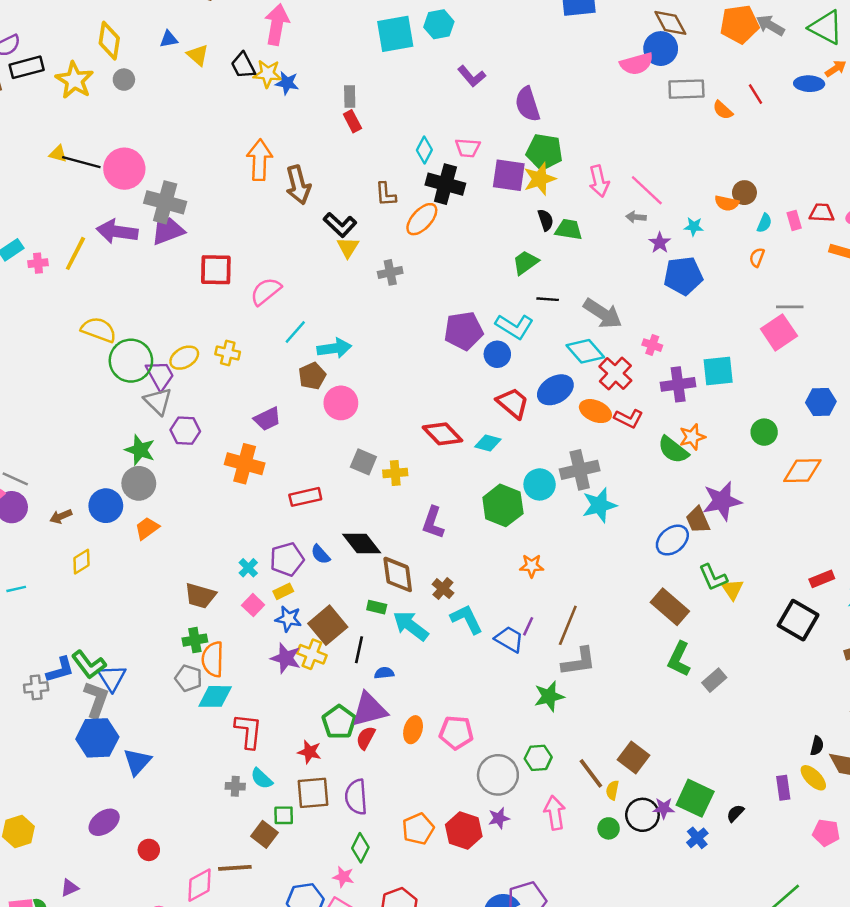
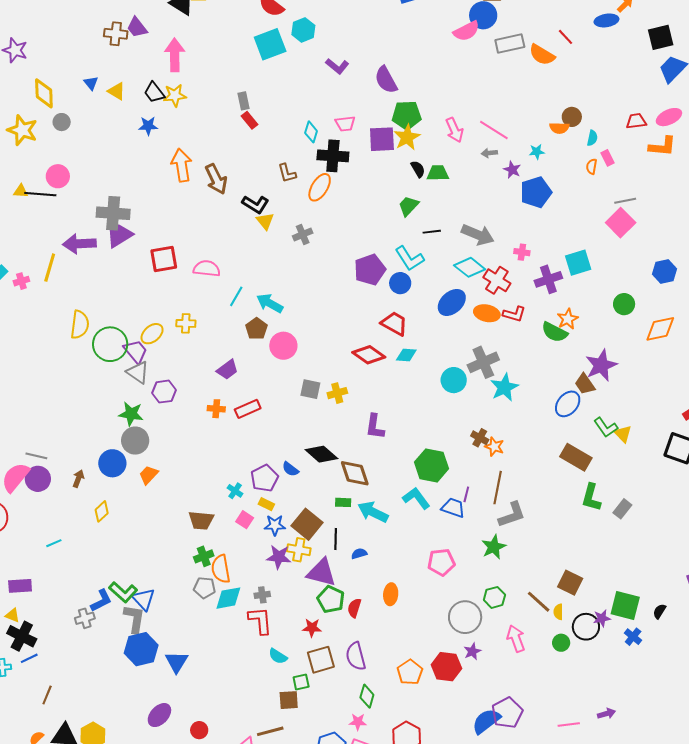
blue triangle: (169, 39) -> (91, 83), turned -49
blue star: (287, 83) -> (148, 126), moved
orange semicircle: (723, 110) -> (542, 55), size x1.5
pink circle: (124, 169) -> (58, 176), moved, size x0.7
pink rectangle: (794, 220) -> (607, 158), moved
pink semicircle: (266, 291) -> (207, 269), turned 56
cyan L-shape: (514, 326) -> (410, 258), turned 36
yellow semicircle: (99, 330) -> (80, 325), turned 88
cyan arrow: (334, 348) -> (270, 303), turned -132
red trapezoid: (513, 403) -> (394, 323), moved
orange cross: (245, 464) -> (216, 409), size x0.6
red rectangle: (305, 497) -> (248, 409), moved
green hexagon: (503, 505) -> (431, 465), moved
brown arrow: (61, 516) -> (78, 479), turned 144
orange star: (532, 566) -> (494, 447), moved, turned 30
brown cross: (443, 589) -> (480, 438), moved
yellow rectangle: (283, 591) -> (266, 504), turned 63
purple triangle: (369, 710) -> (322, 573), moved, turned 40
pink pentagon: (456, 733) -> (441, 562), moved
gray cross: (235, 786) -> (262, 595), moved
brown square: (264, 834) -> (289, 700), turned -30

